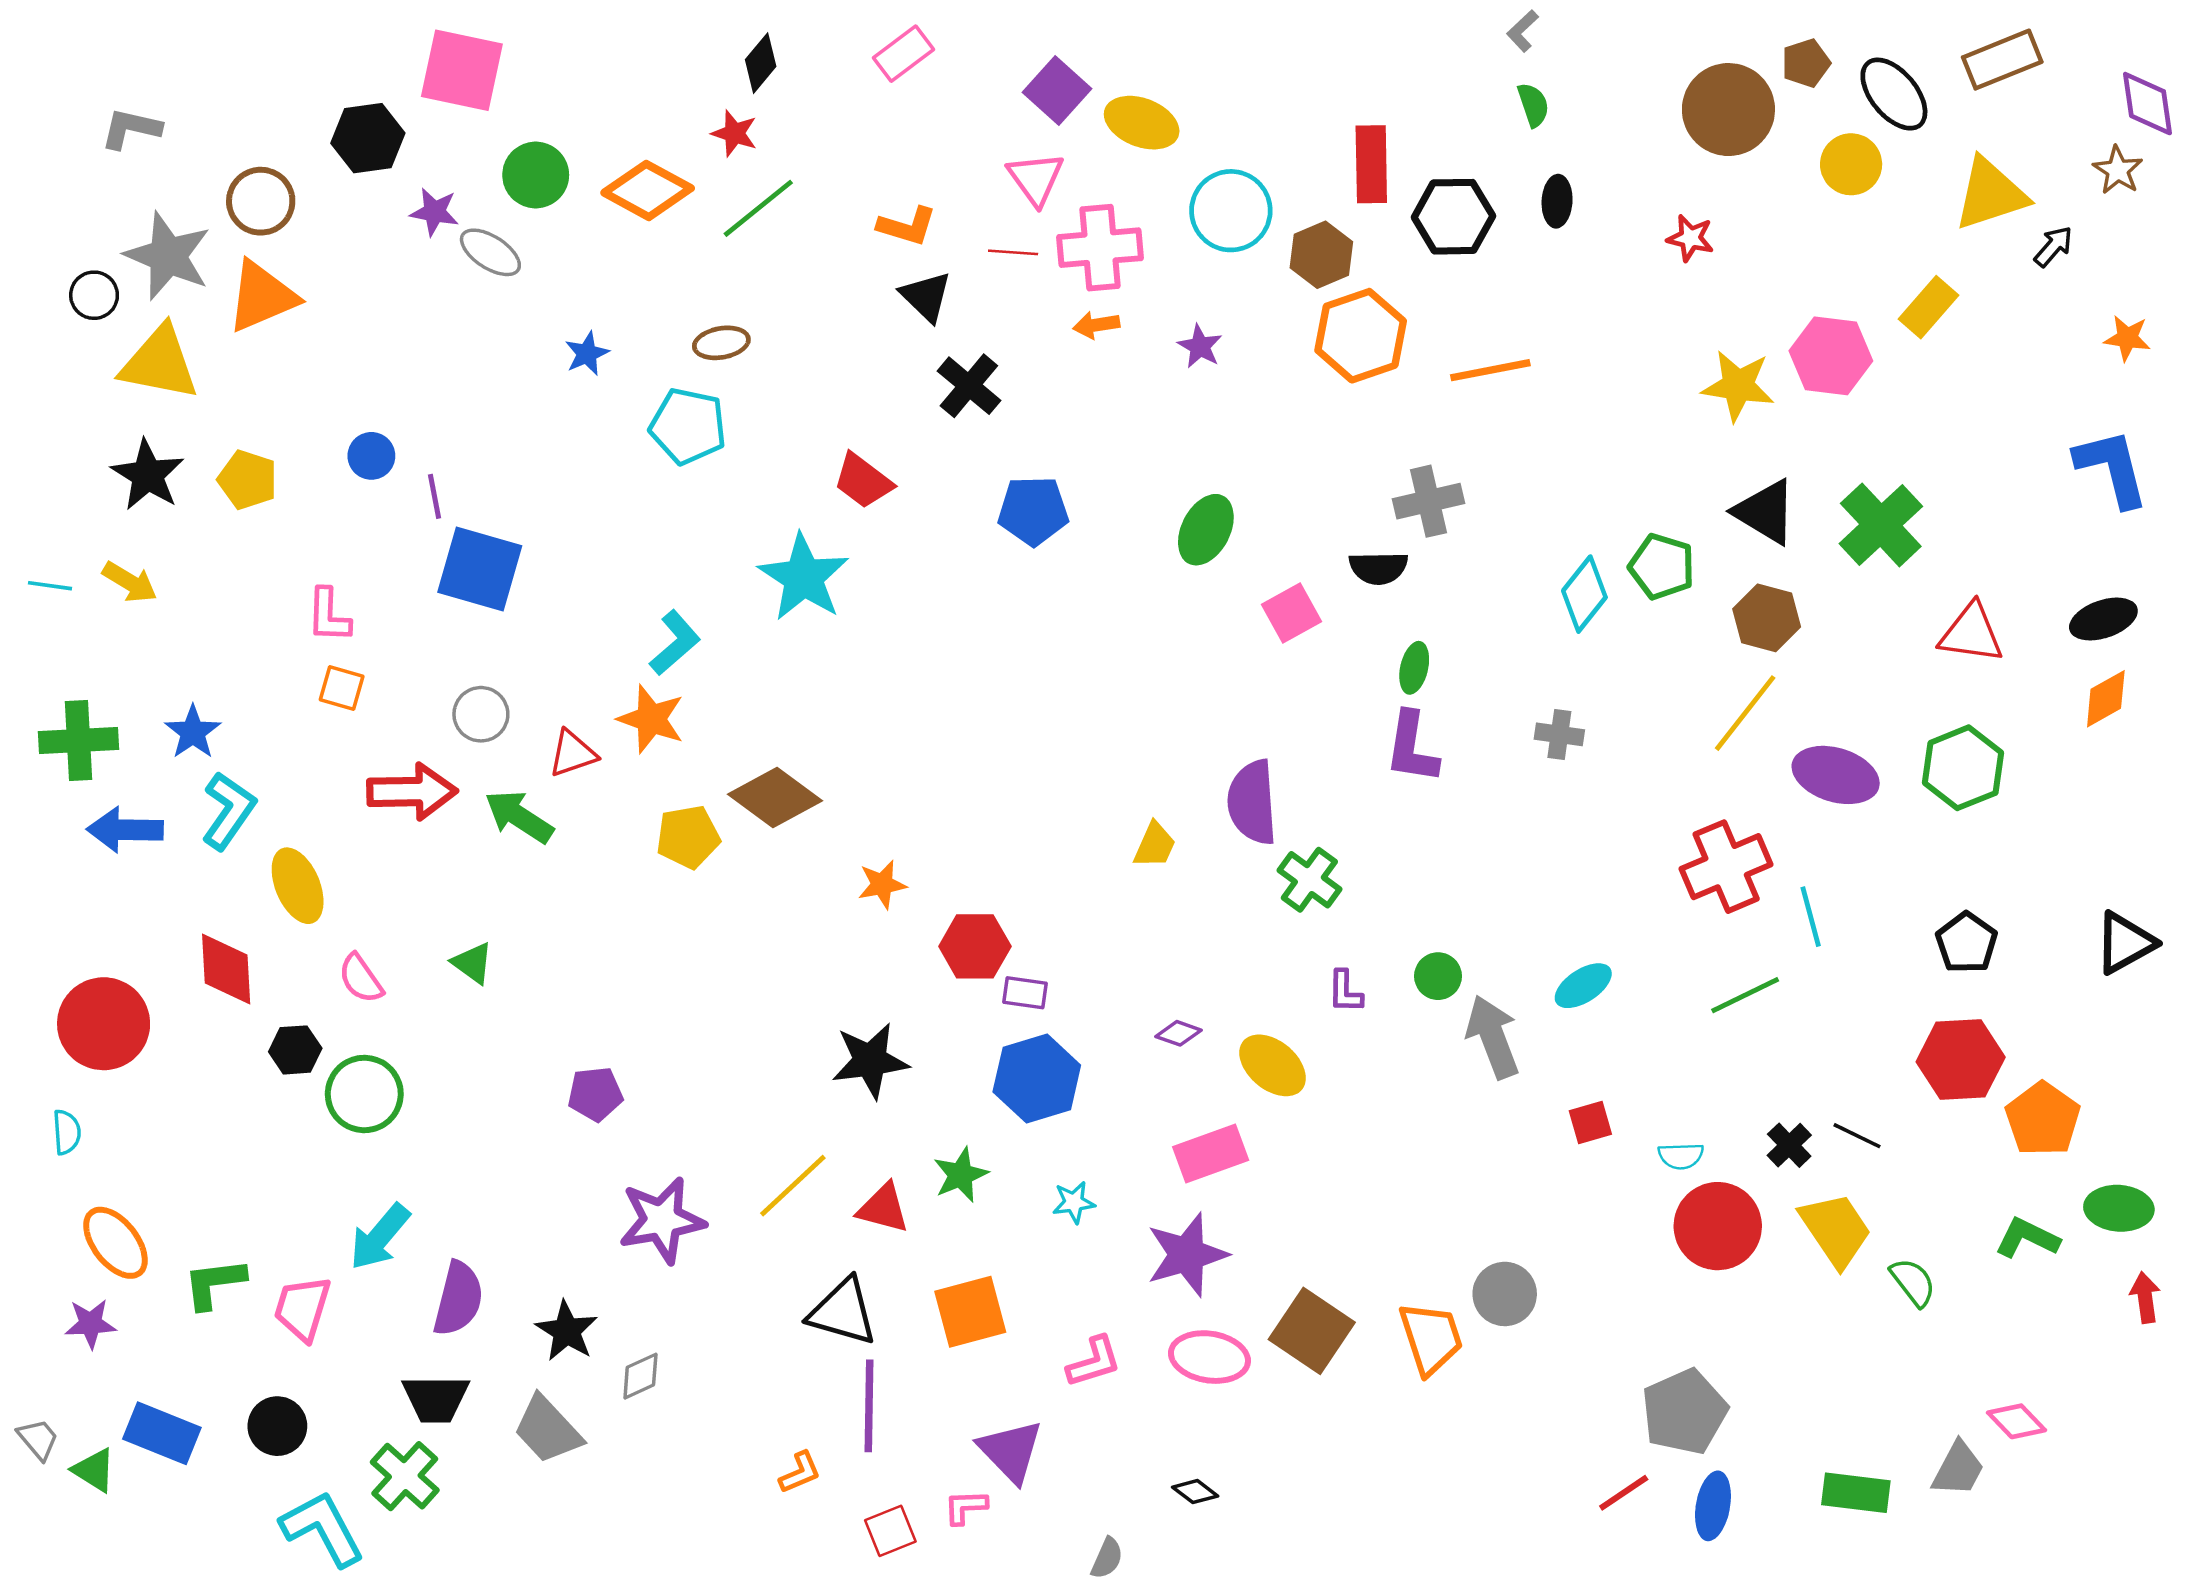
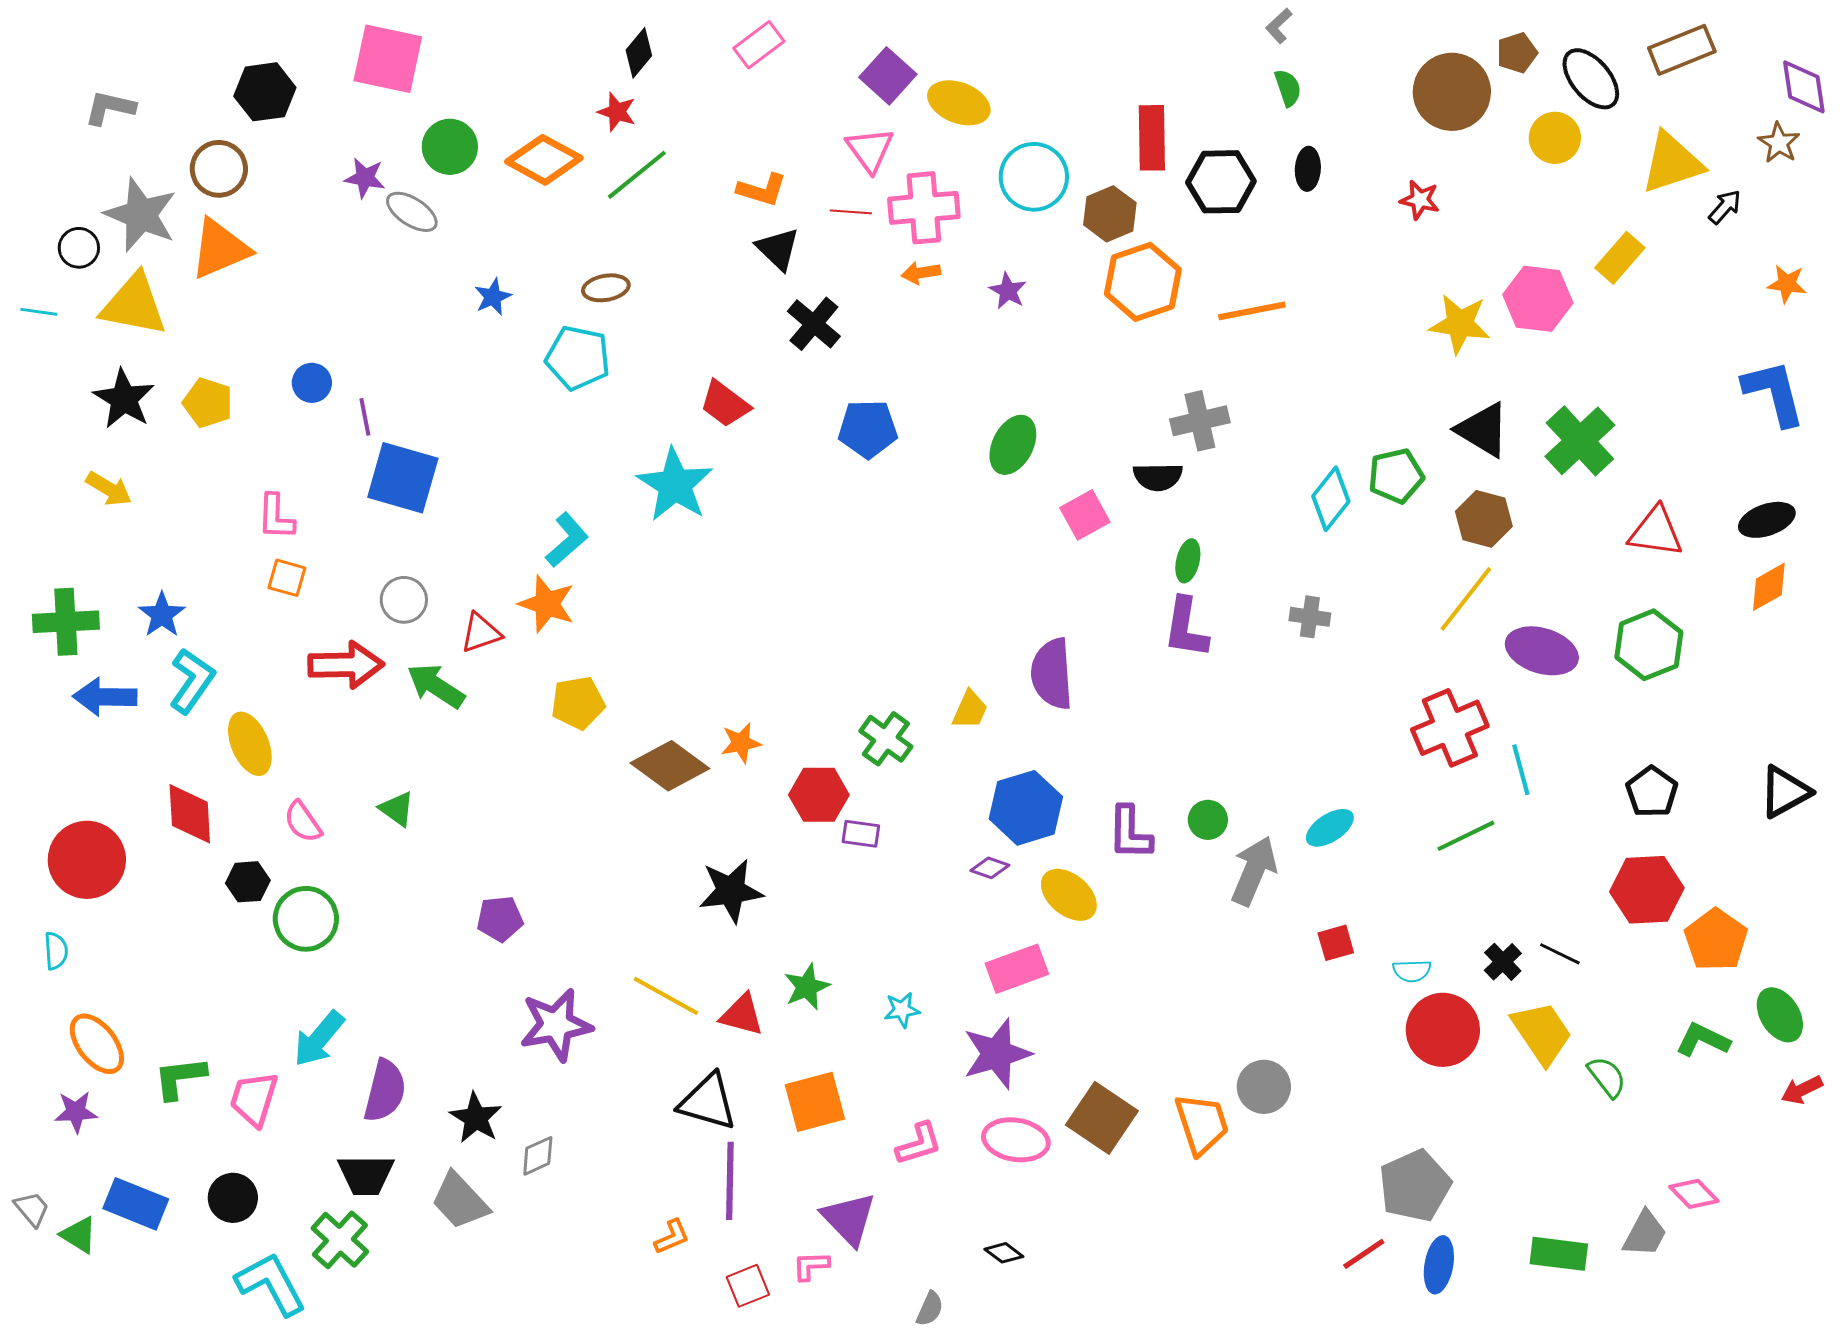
black hexagon: (368, 138) -> (265, 92), moved
green pentagon: (1662, 567) -> (1396, 476), turned -30
cyan line: (50, 586) -> (39, 312), moved
brown diamond: (775, 798) -> (670, 766), moved
green cross: (1309, 880) -> (886, 739), moved
purple L-shape: (1345, 992) -> (1130, 833), size x1.5
gray arrow: (1493, 1037) -> (1254, 871), turned 44
blue hexagon: (1037, 1079) -> (1026, 808), moved
yellow line: (793, 1186) -> (666, 996), turned 72
green ellipse: (2119, 1208) -> (1780, 1015), turned 54
red arrow: (2145, 1298) -> (1802, 1090), turned -108

